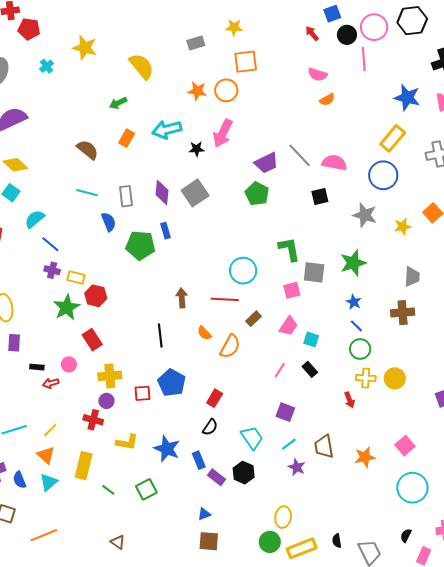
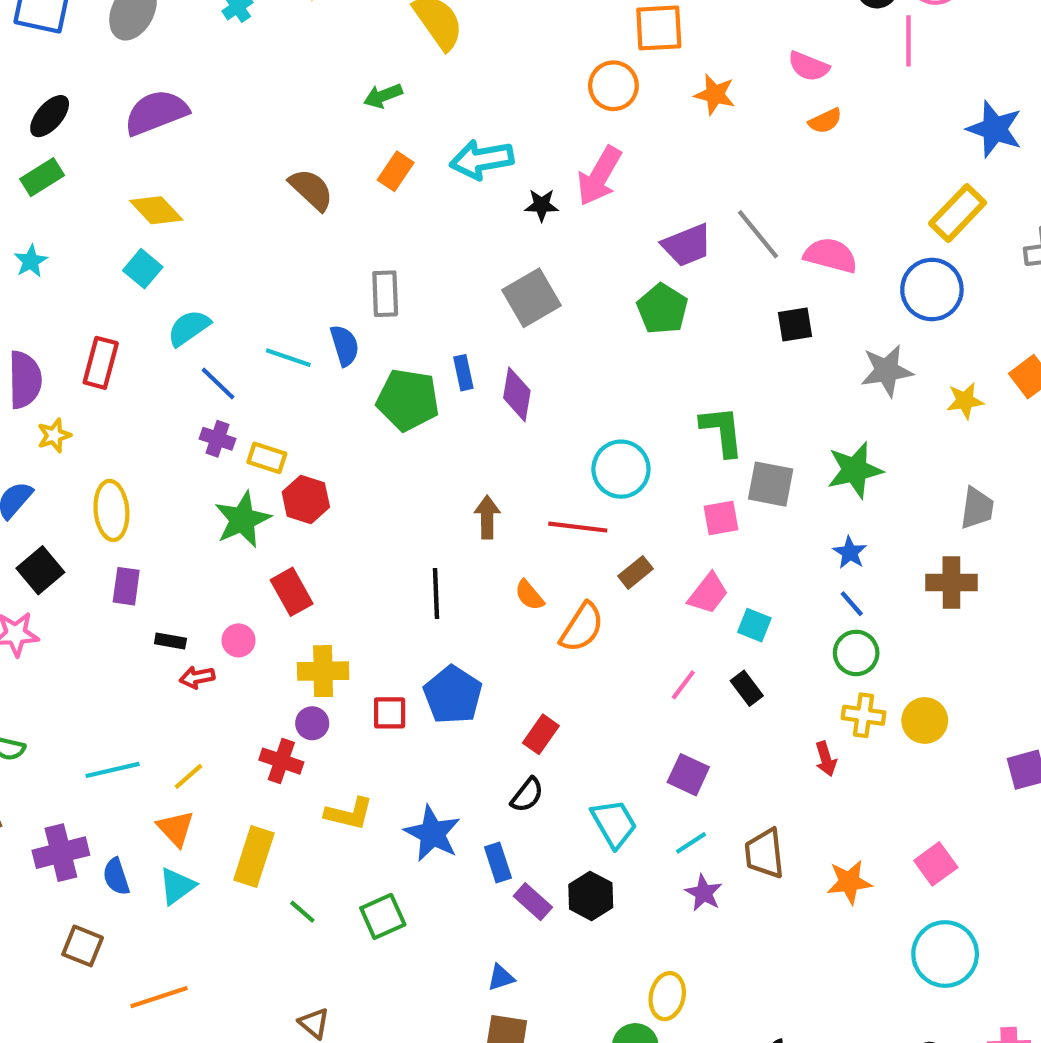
orange star: (197, 91) -> (715, 94), moved
cyan line: (87, 193) -> (288, 358), moved
purple diamond: (162, 193) -> (517, 394), moved
gray star: (365, 215) -> (887, 371), turned -30

